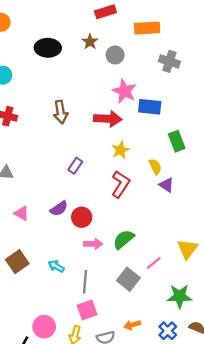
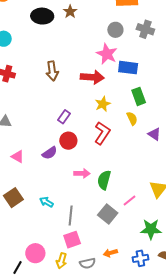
brown star: (90, 42) -> (70, 12), moved
gray circle: (115, 55) -> (115, 30), moved
green rectangle: (177, 141) -> (139, 96), moved
purple triangle: (166, 185) -> (154, 134), moved
red circle: (82, 217) -> (68, 141), moved
green semicircle: (124, 239) -> (104, 180), turned -36
pink arrow: (93, 244) -> (82, 173), moved
blue cross: (168, 331) -> (140, 258), turned 35

